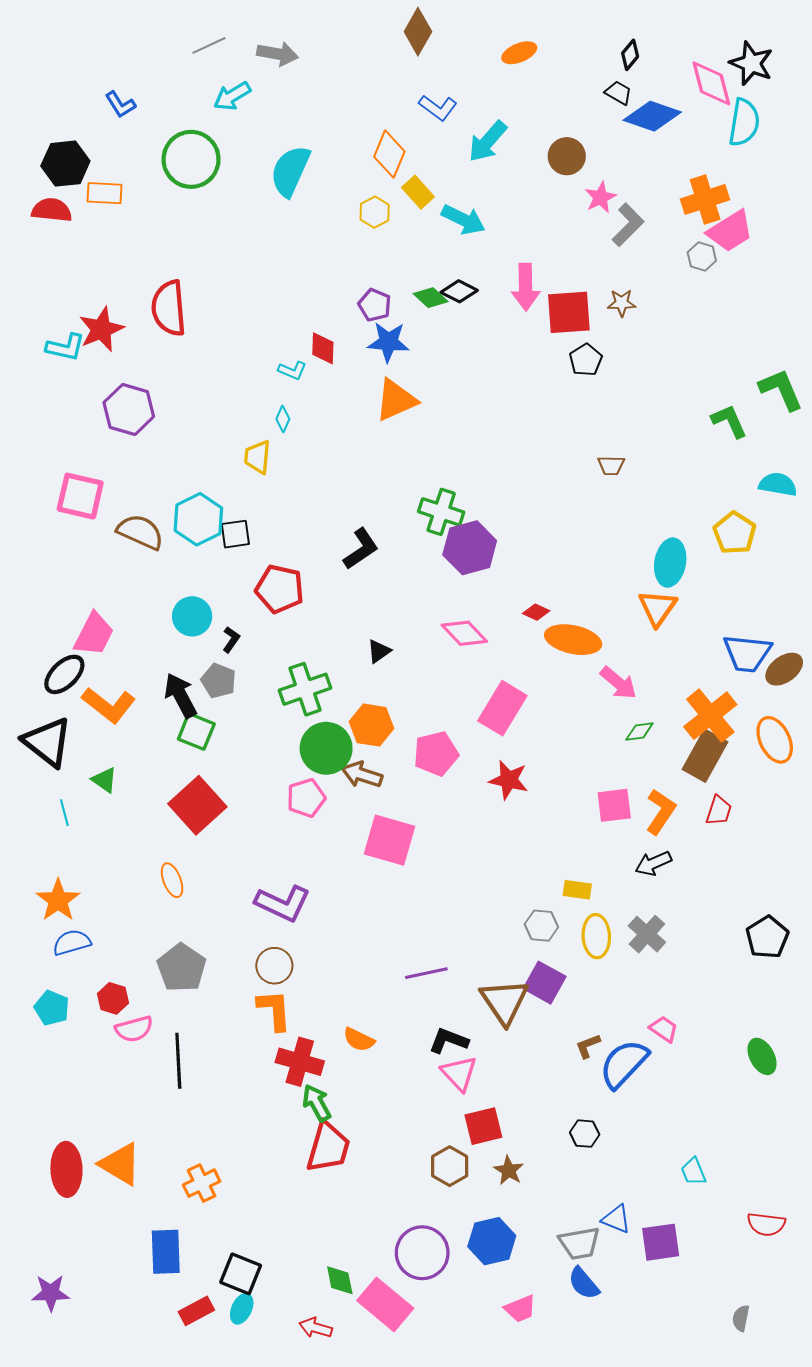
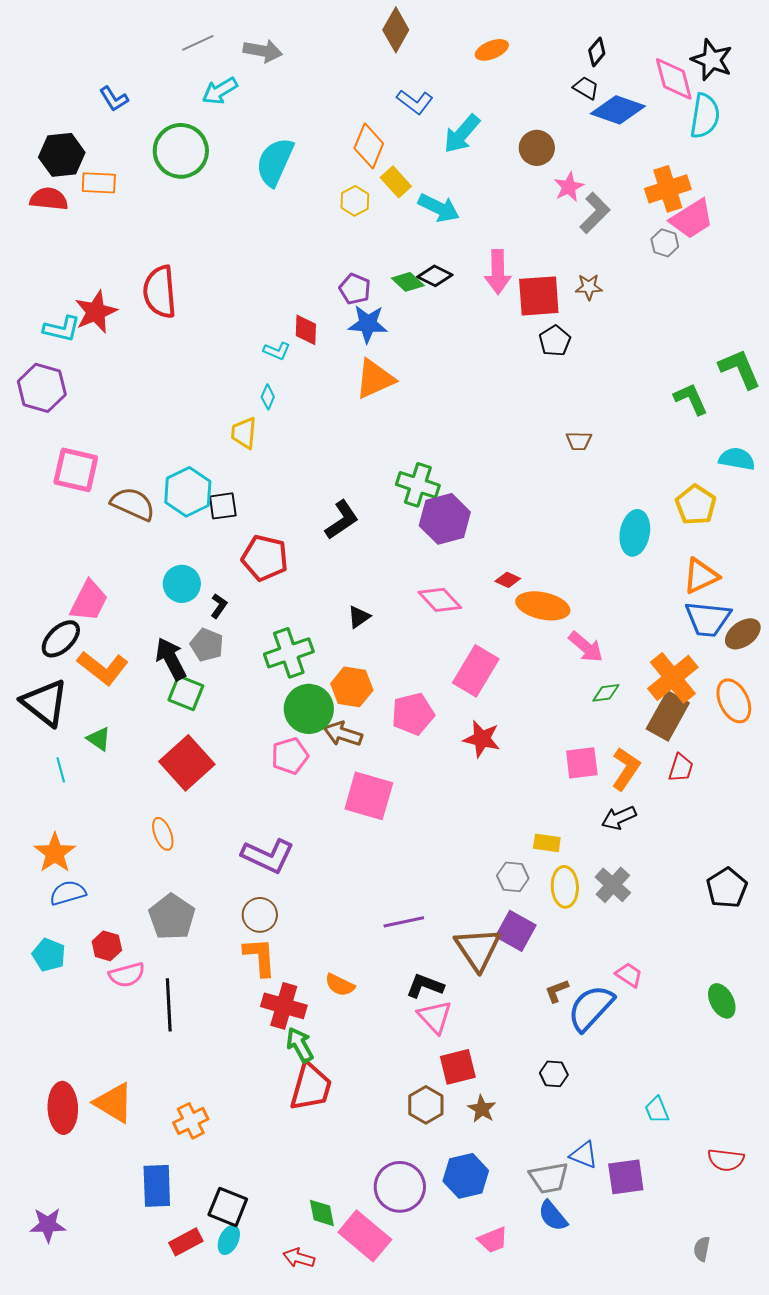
purple hexagon: (129, 409) -> (42, 388), moved
orange triangle: (658, 608) -> (701, 576), moved, turned 30

